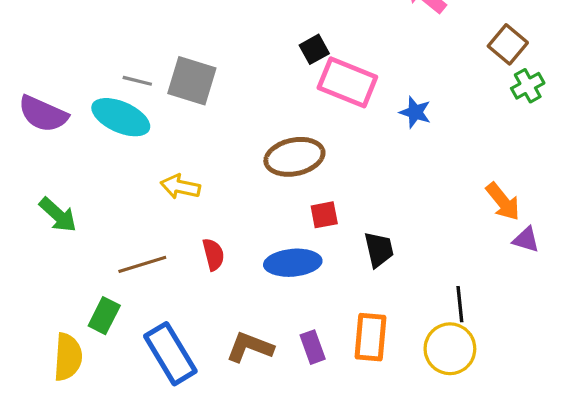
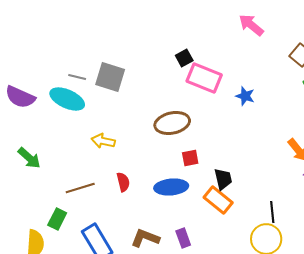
orange rectangle: (371, 337) -> (218, 200), moved, turned -56

